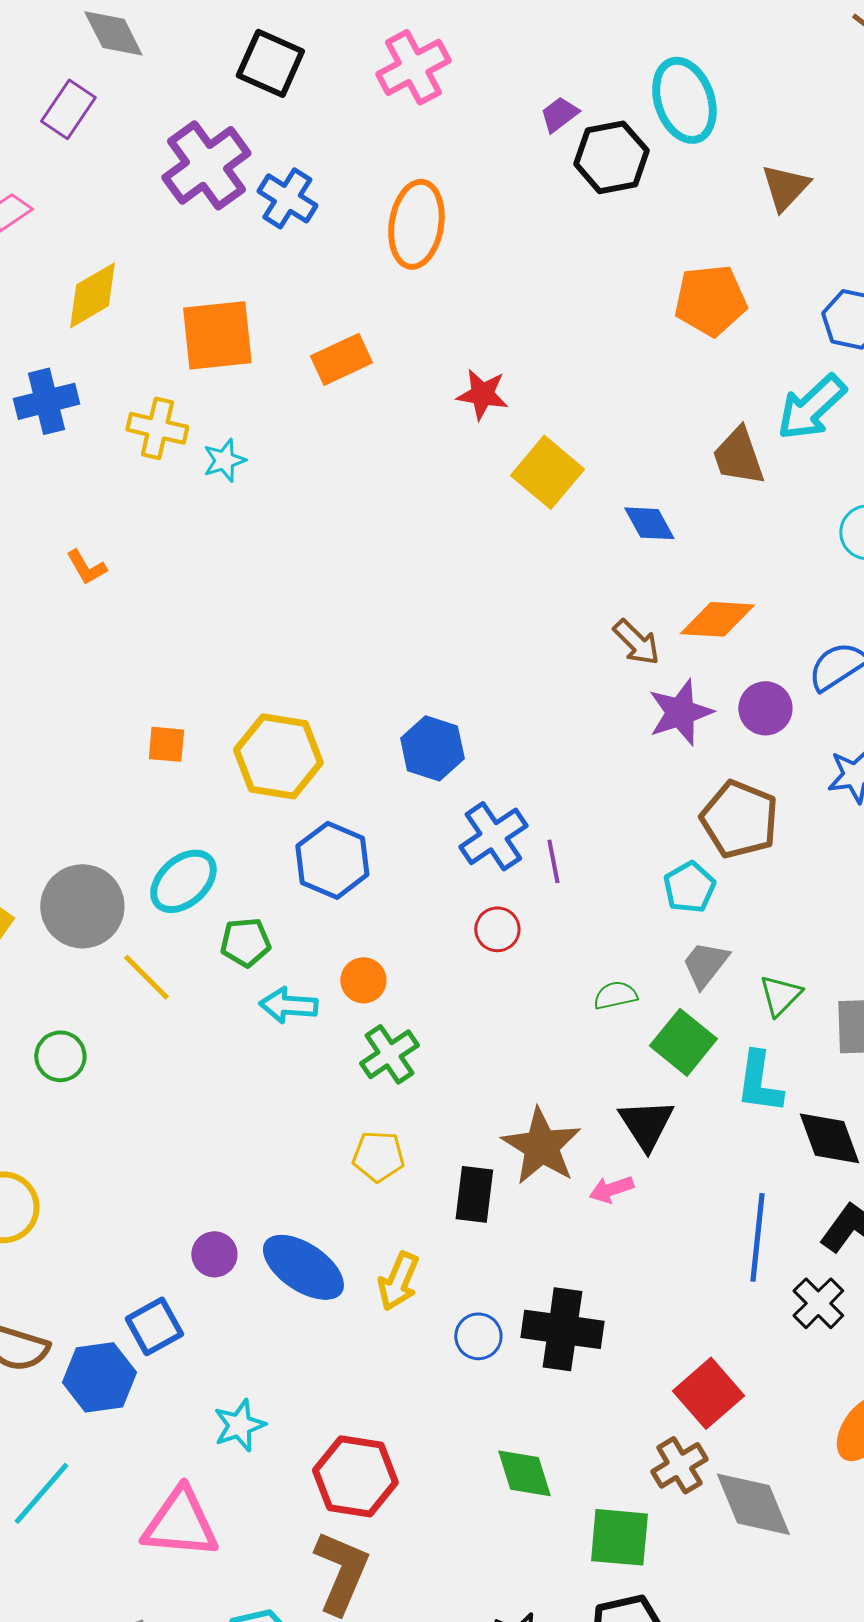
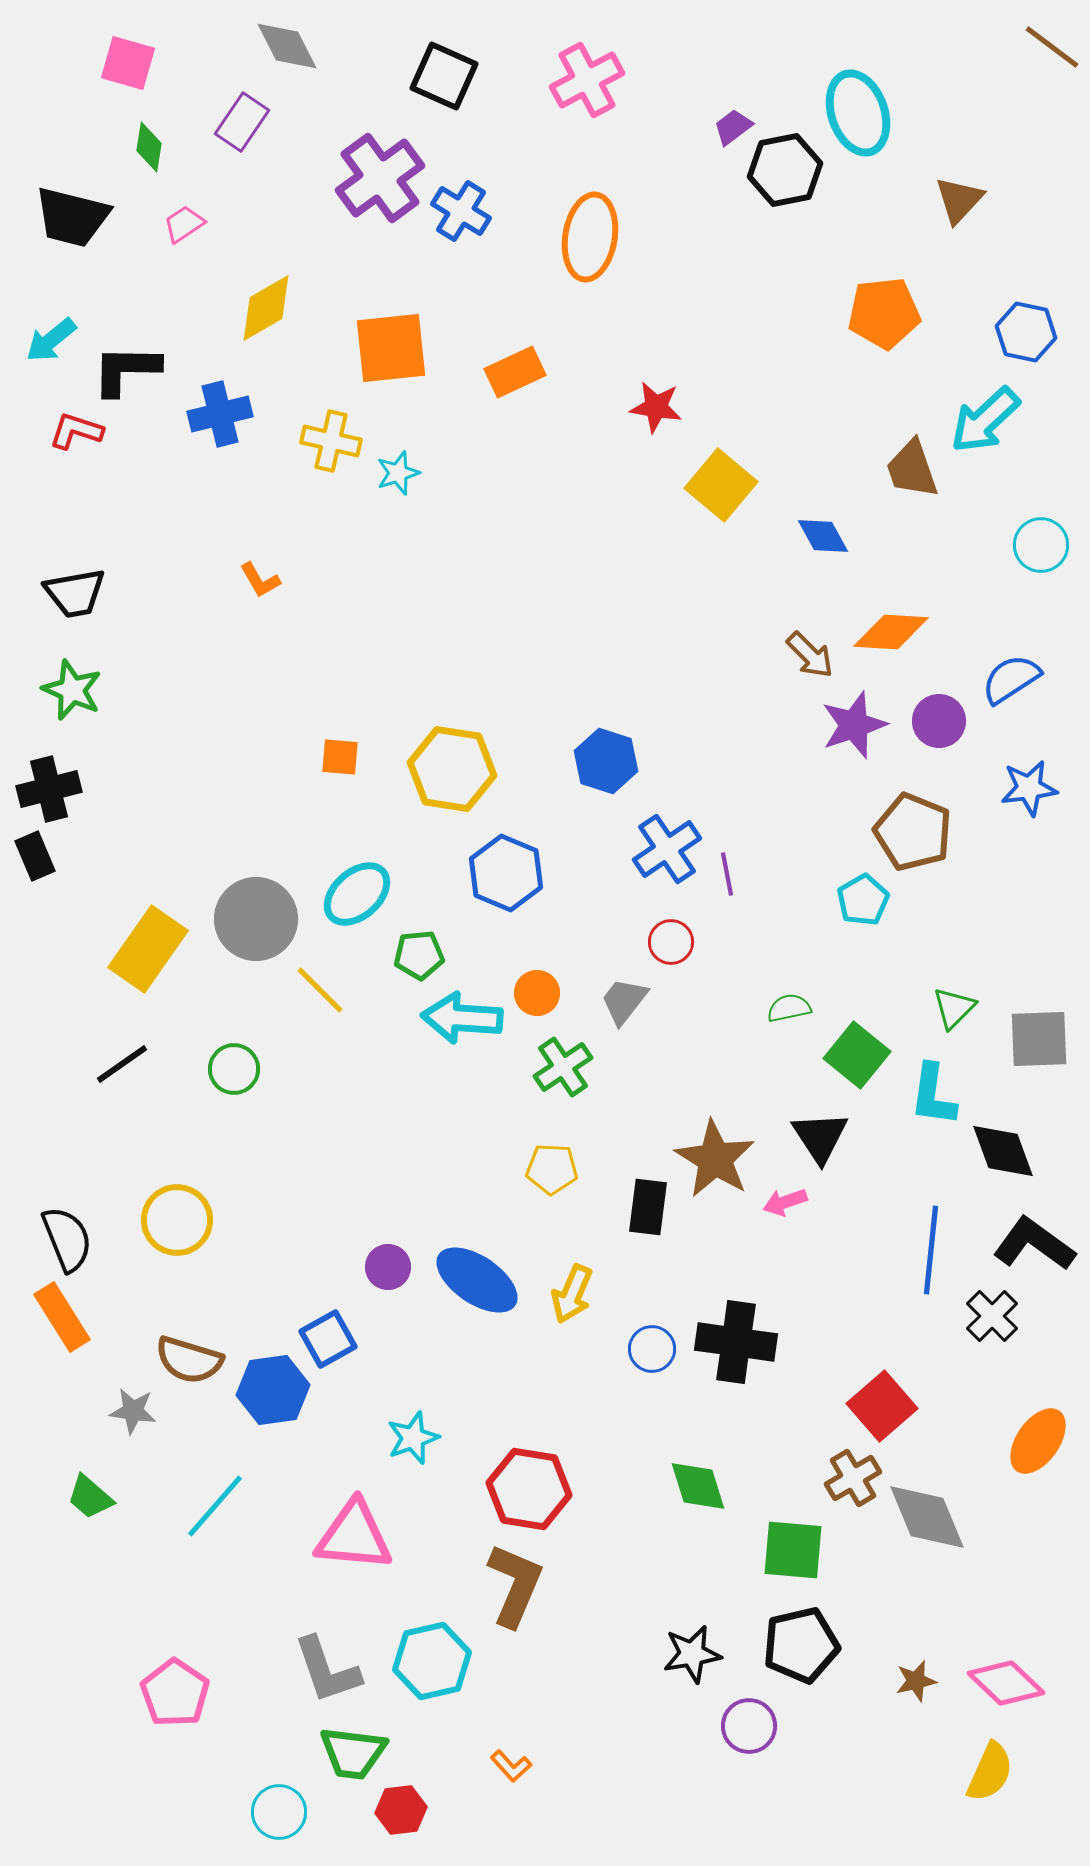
gray trapezoid: (705, 964) -> (624, 1001), moved
cyan arrow: (288, 1005) -> (462, 1018), size x1.4

